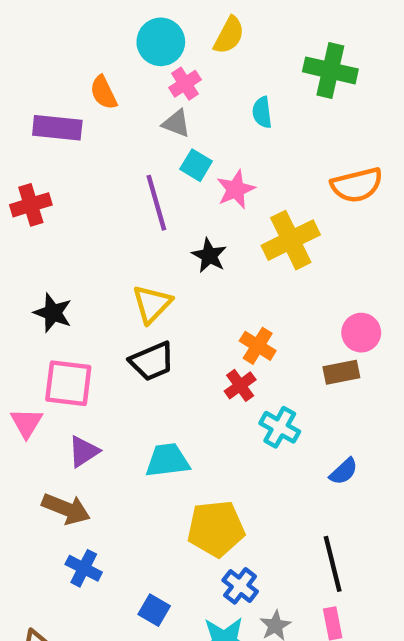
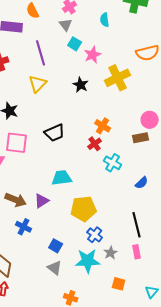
gray triangle: (176, 123) -> (66, 25), turned 32
purple line: (156, 203) -> (41, 53), moved
yellow triangle: (152, 304) -> (38, 84), moved
purple triangle: (84, 452) -> (42, 201), moved

